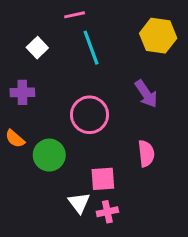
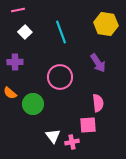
pink line: (75, 15) -> (18, 10), moved
pink square: (103, 179) -> (88, 125), moved

